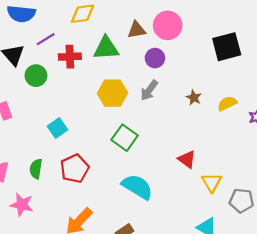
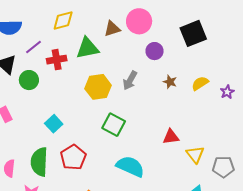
purple circle: (155, 58) -> (155, 51), moved
red triangle: (187, 159) -> (171, 137), turned -36
green semicircle: (36, 169) -> (39, 162), size x1.6

